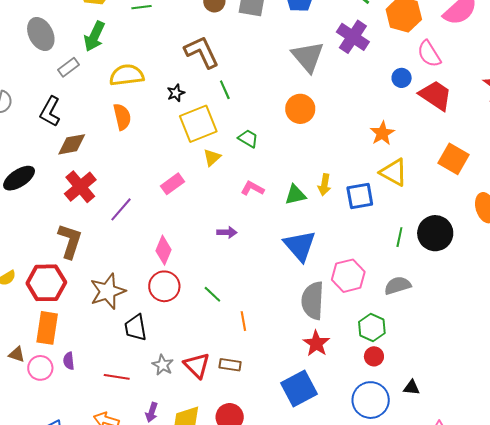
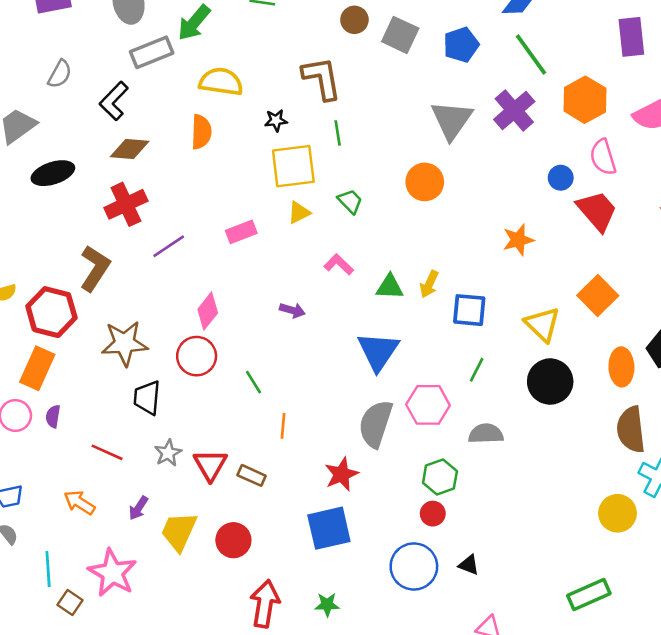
gray rectangle: (69, 67) -> (152, 52), size x1.5
yellow triangle: (394, 172) -> (542, 324), moved
green line: (399, 237) -> (477, 370), moved
red star: (316, 343) -> (342, 474), moved

